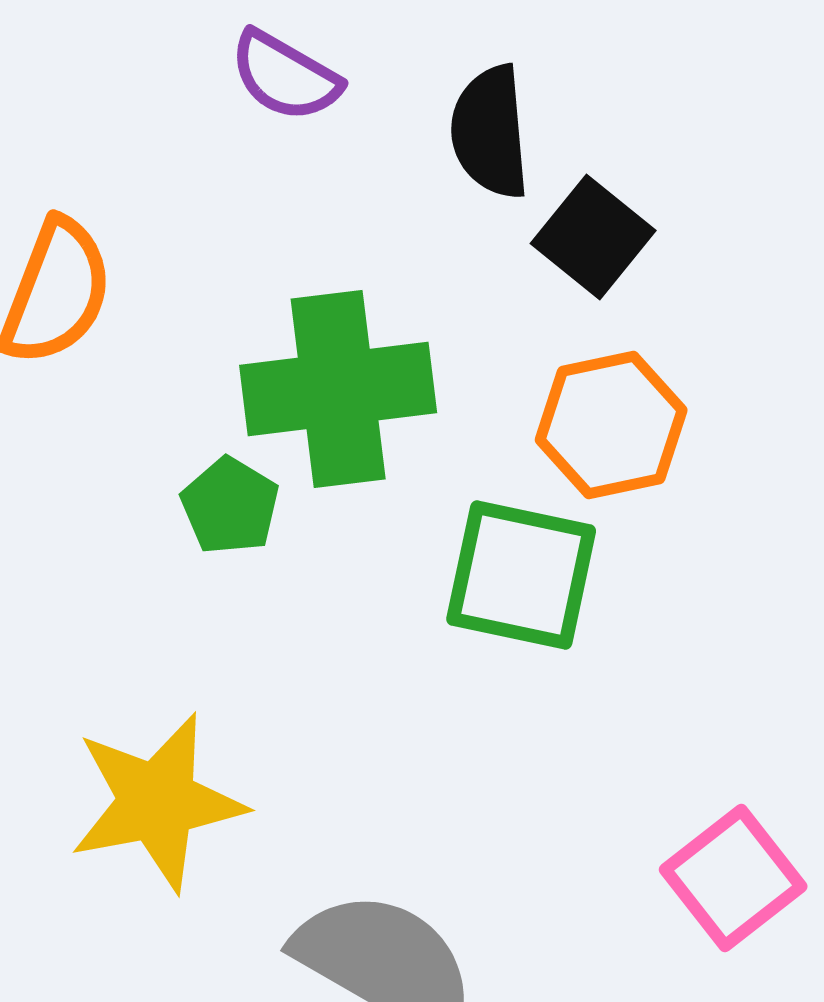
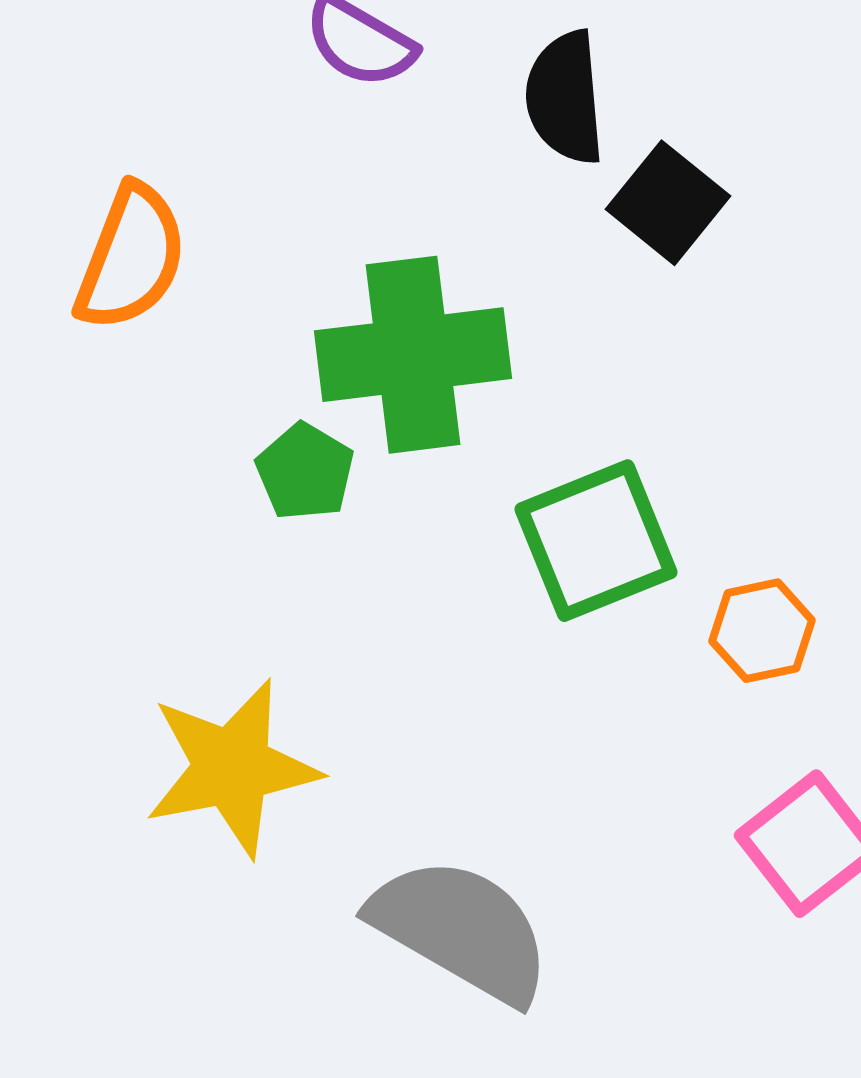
orange hexagon: (611, 425) -> (762, 631), moved, size x0.7
green square: (521, 575) -> (596, 541), turned -34

